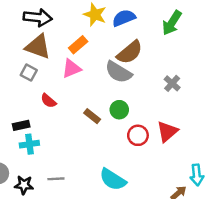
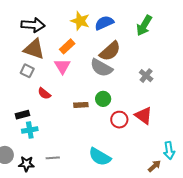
pink triangle: (71, 69) -> (62, 66), turned -36
brown rectangle: (92, 116) -> (81, 105), turned -40
red triangle: (167, 131) -> (143, 116), turned -42

